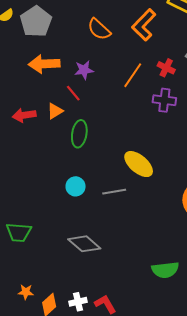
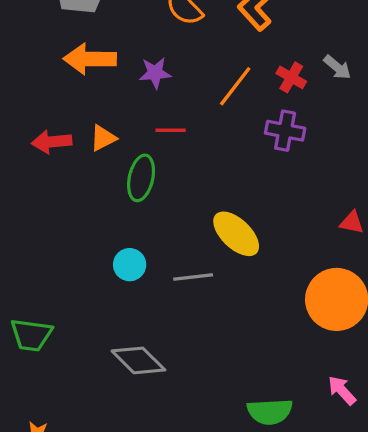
red line: (73, 93) -> (171, 130), moved, turned -54

